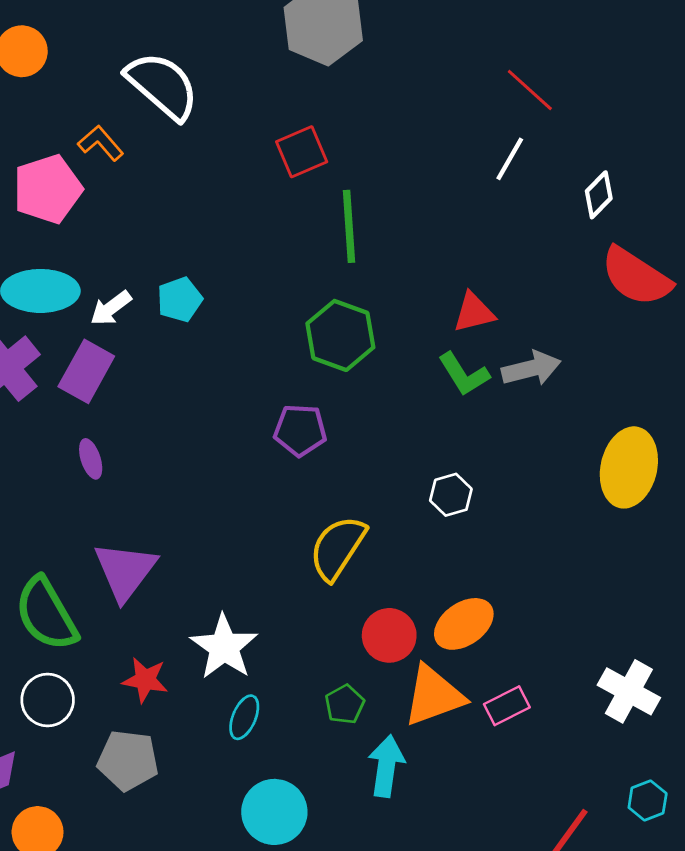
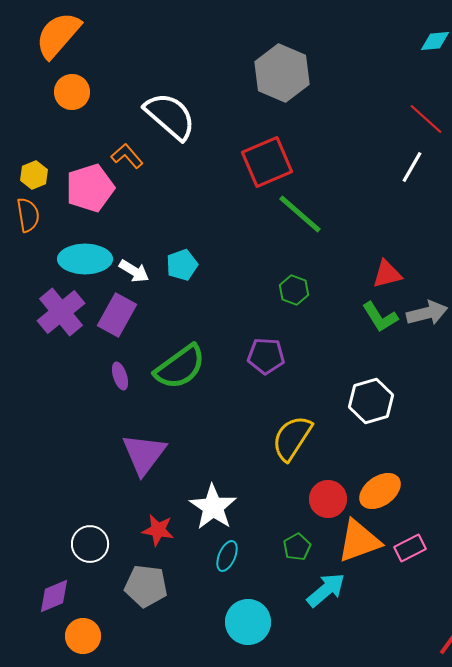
red square: (302, 152) -> (267, 162), size x1.4
green line: (349, 226) -> (300, 214), turned -45
white arrow: (111, 308) -> (134, 271), turned -112
green hexagon: (340, 335) -> (294, 290), size x0.6
white hexagon: (451, 495) -> (371, 401), size x1.5
green semicircle: (46, 614) -> (180, 367), moved, turned -96
cyan arrow: (386, 766) -> (326, 590), turned 42

